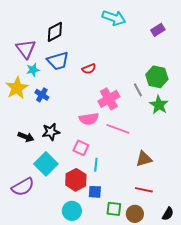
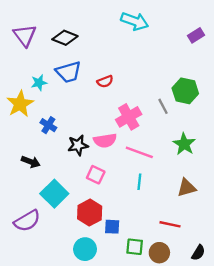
purple rectangle: (158, 30) -> (196, 35), moved
black diamond: (55, 32) -> (65, 38), turned 50
purple triangle: (26, 49) -> (25, 35), moved
blue cross: (42, 95) -> (48, 125), moved
green star: (159, 105) -> (184, 144), moved
black star: (51, 132) -> (78, 145), moved
brown triangle: (144, 159) -> (187, 188), moved
cyan line: (96, 165) -> (139, 182), moved

